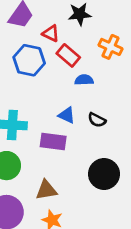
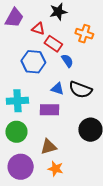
blue hexagon: (29, 60) -> (33, 62), moved
blue semicircle: (84, 80) -> (67, 61), turned 64
black semicircle: (97, 120) -> (80, 90), size x1.6

